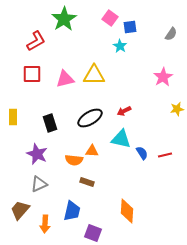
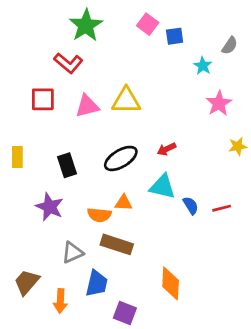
red L-shape: (36, 41) -> (68, 63), moved, turned 70
cyan star: (120, 46) -> (203, 66), moved
brown rectangle: (87, 182) -> (117, 244), size x1.6
gray triangle: (39, 184) -> (72, 253), moved

